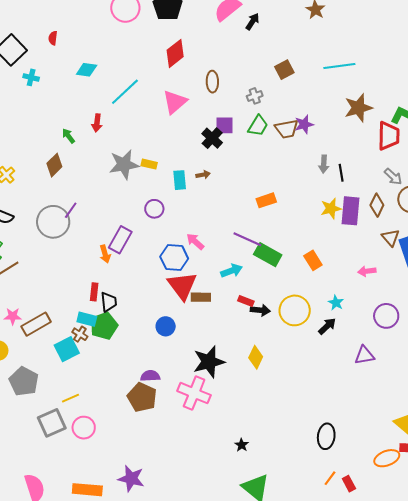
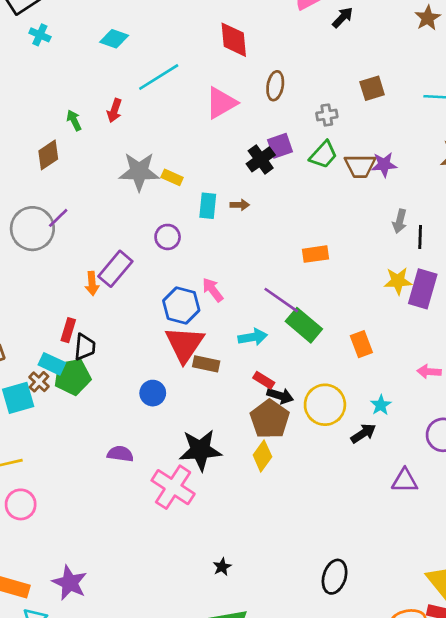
red diamond: (175, 53) -> (234, 40), turned -68
purple square: (225, 125) -> (280, 146), turned -30
brown pentagon: (142, 397) -> (270, 419), moved

